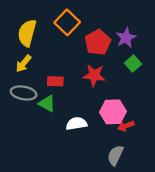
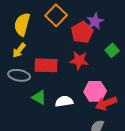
purple star: (126, 38) -> (95, 21), moved
red rectangle: (55, 81) -> (46, 65), size x1.6
green triangle: (47, 104) -> (39, 97), moved
red arrow: (126, 126) -> (106, 103), size x1.5

